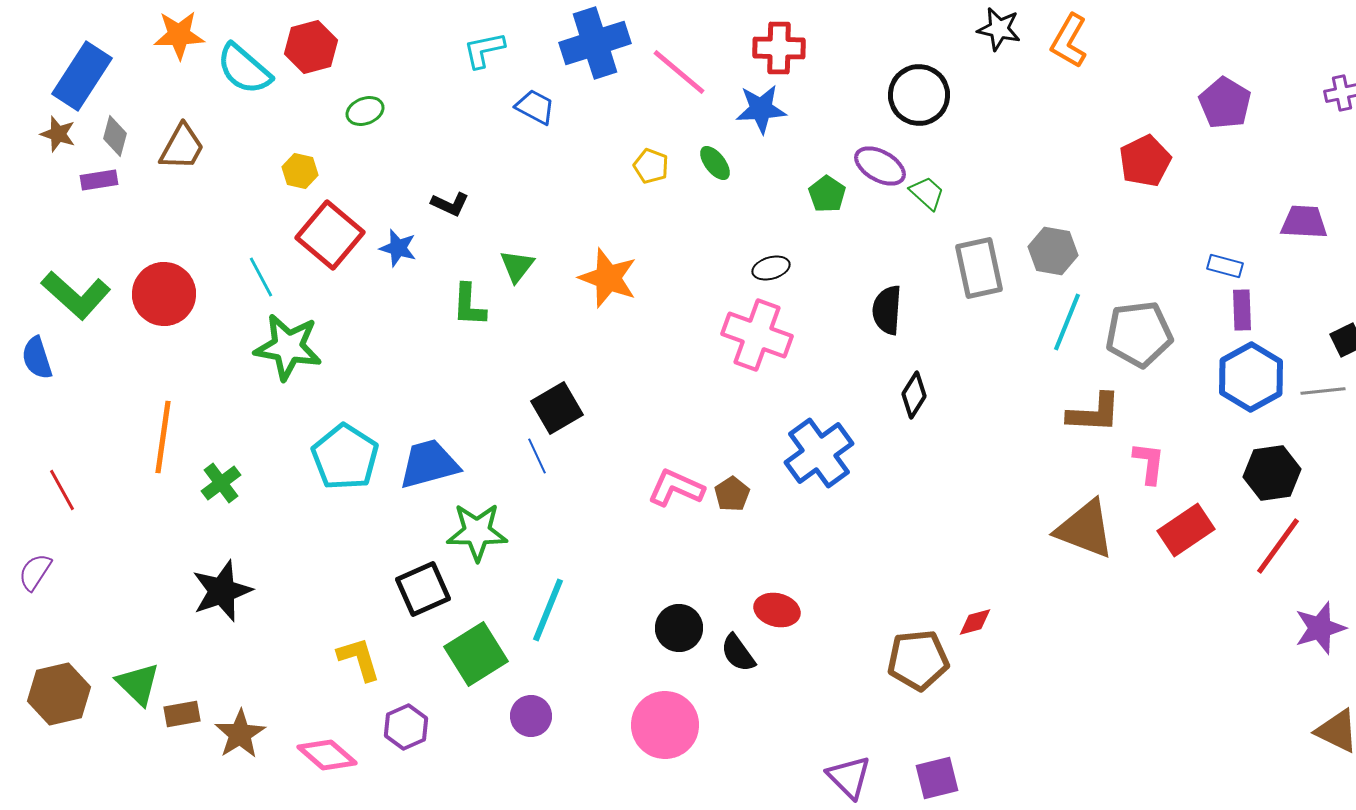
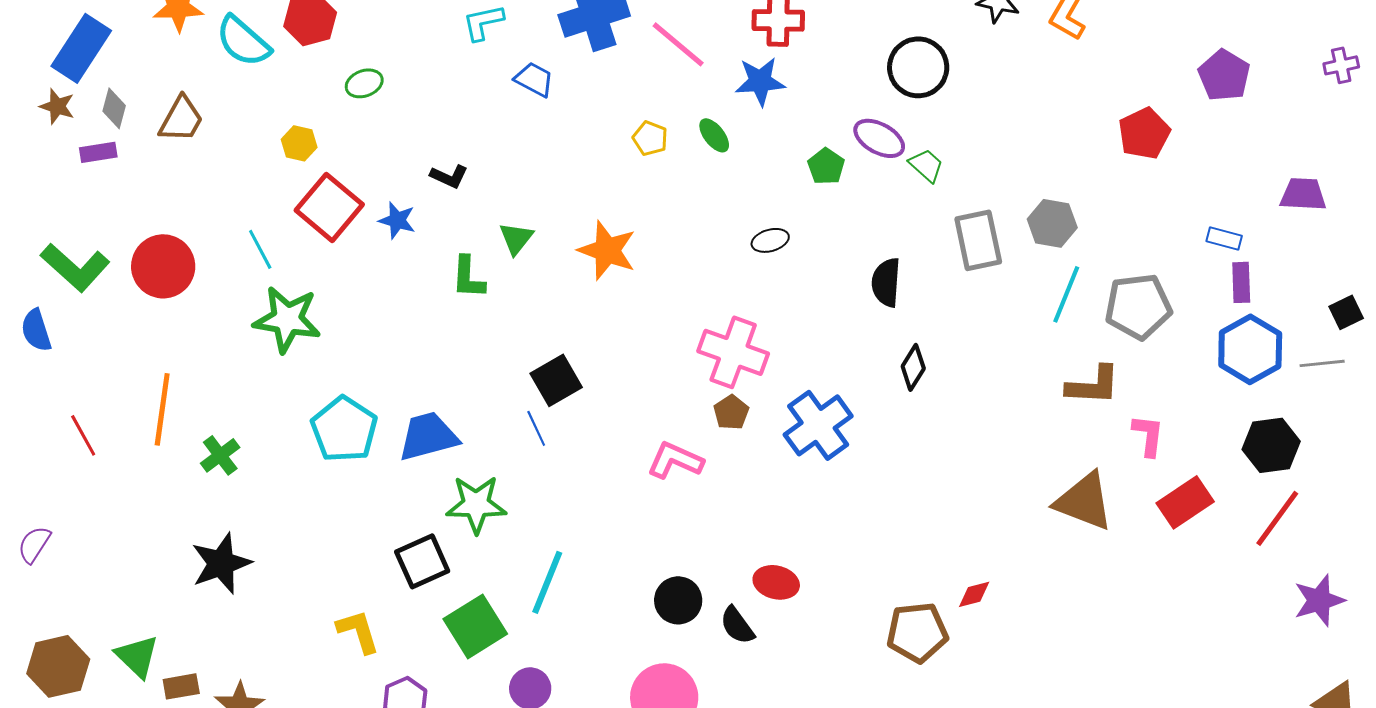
pink cross: (757, 335) -> (733, 352), moved
red line: (62, 490) -> (83, 435), moved
brown pentagon: (732, 494) -> (731, 412), moved

